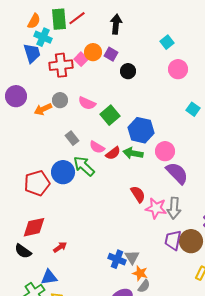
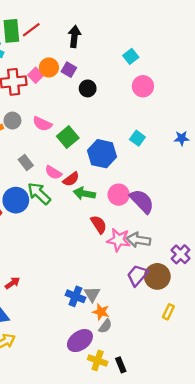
cyan square: (193, 109) -> (137, 138), moved
pink circle: (165, 151) -> (119, 195), moved
green arrow: (133, 153) -> (84, 193), moved
gray arrow: (174, 208) -> (139, 240), turned 95
purple trapezoid: (173, 240) -> (137, 275), turned 30

